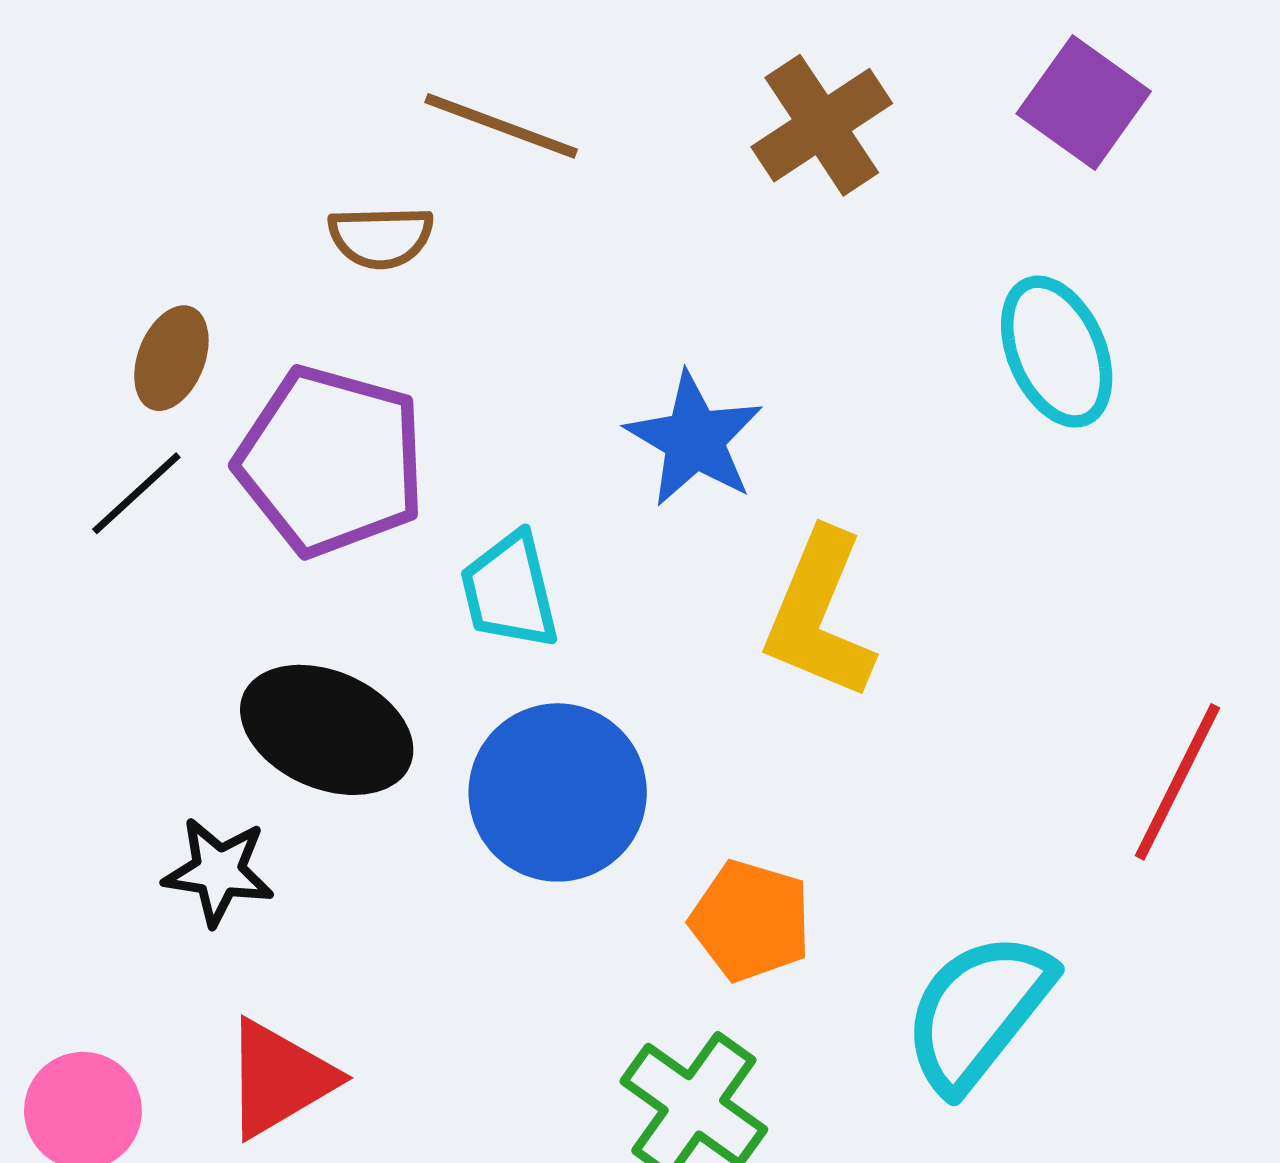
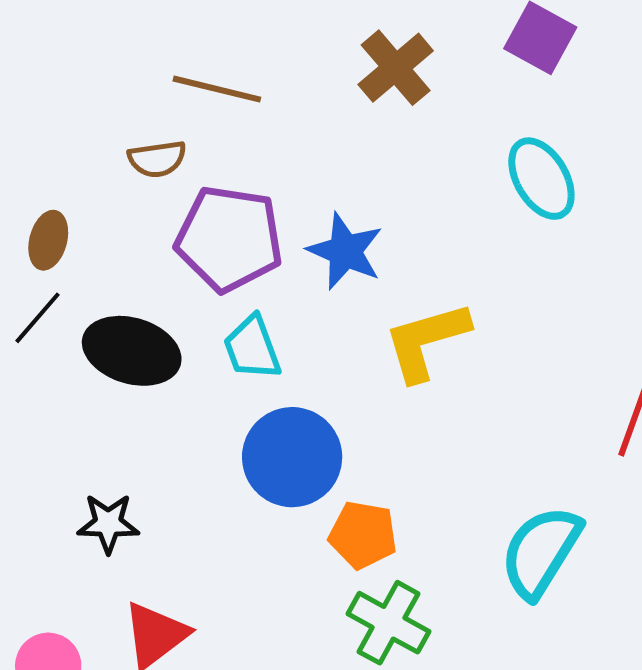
purple pentagon: (331, 461) -> (229, 239), moved
yellow L-shape: (819, 615) -> (426, 341), turned 58
black ellipse: (327, 730) -> (132, 351), moved
orange pentagon: (751, 921) -> (363, 535), moved

